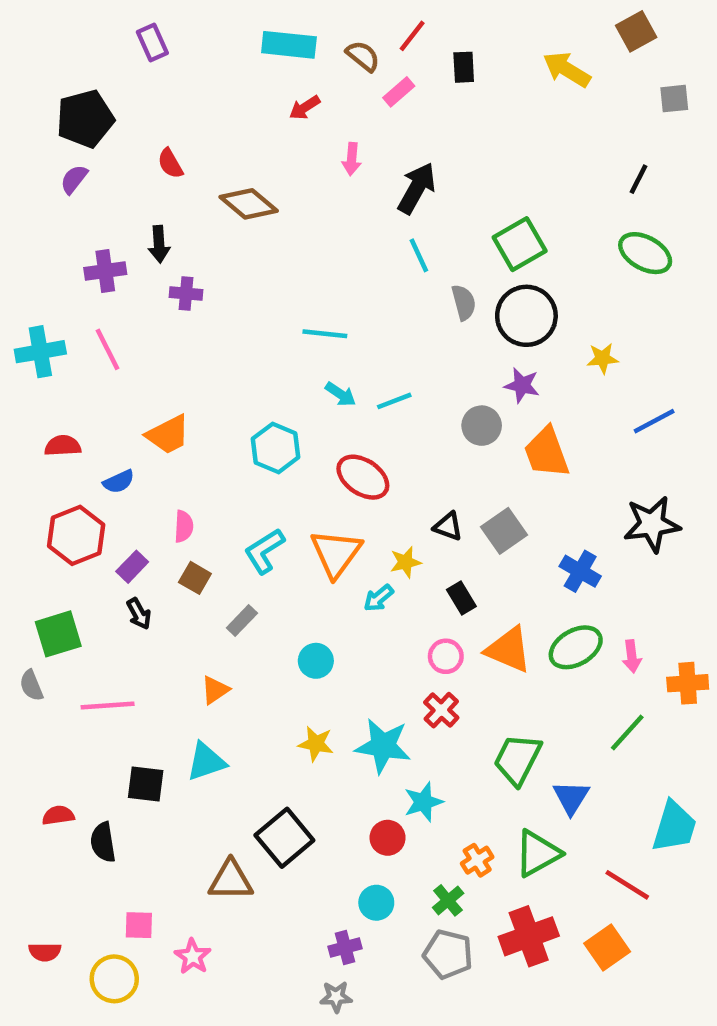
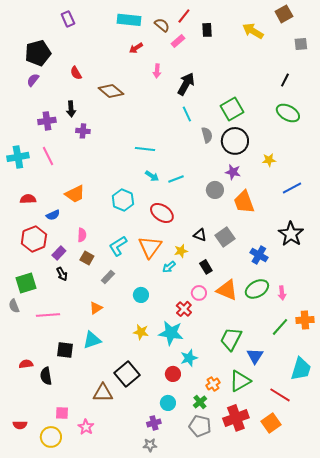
black star: (652, 524) -> (291, 234), turned -30
orange cross: (688, 683) -> (305, 320), moved
red cross: (441, 710) -> (184, 309), moved

